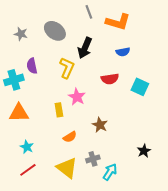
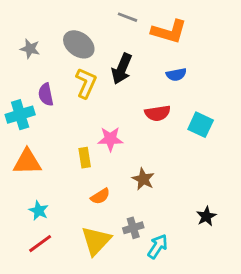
gray line: (89, 12) -> (128, 17), turned -48
yellow L-shape: (67, 68) -> (86, 83), moved
pink star: (77, 97) -> (110, 139), turned -30
yellow triangle: (67, 168) -> (96, 241), turned 35

